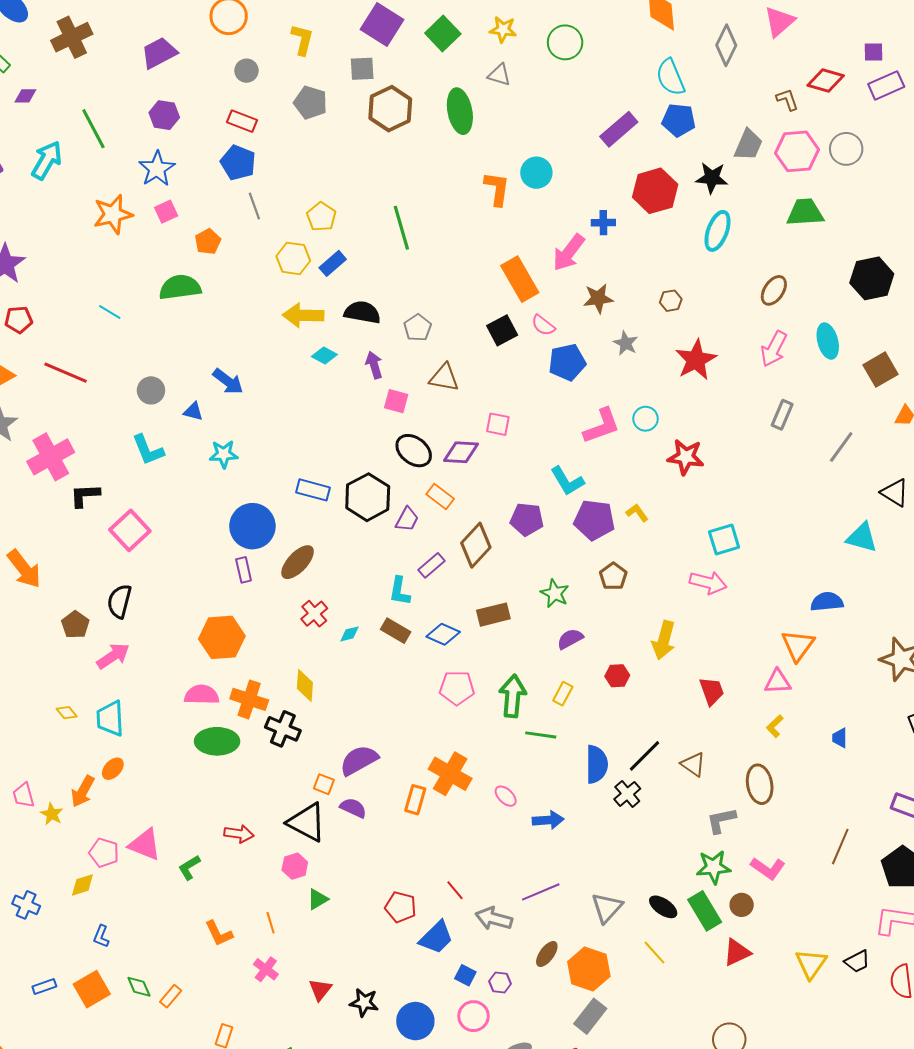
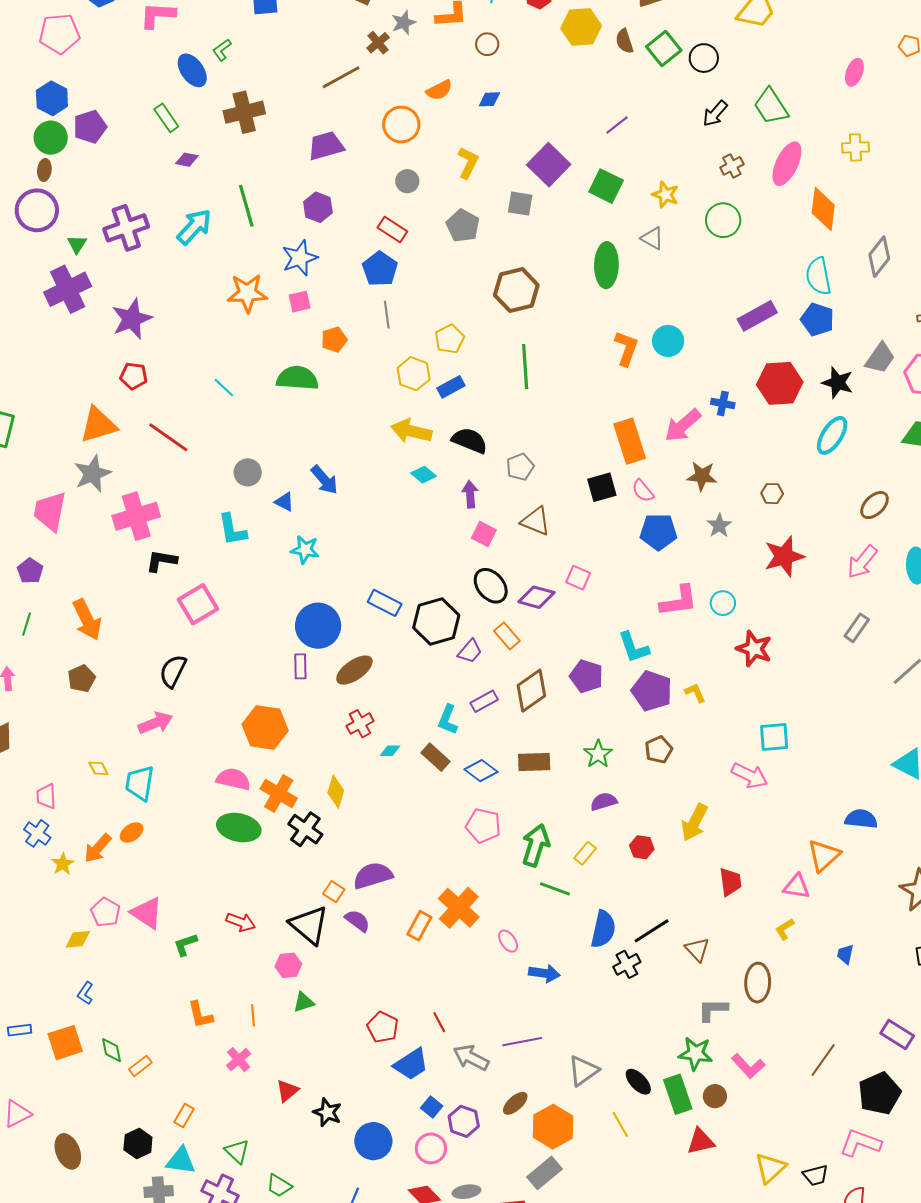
green square: (443, 33) -> (606, 186), turned -32
brown hexagon: (390, 109) -> (516, 290), moved
brown pentagon: (75, 625) -> (82, 679), moved
pink trapezoid: (24, 795) -> (46, 796), moved
blue cross: (26, 905) -> (37, 833), moved
purple hexagon: (500, 983) -> (464, 1121), size x1.4

